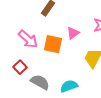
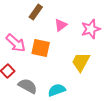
pink triangle: (73, 33) -> (61, 25), moved

